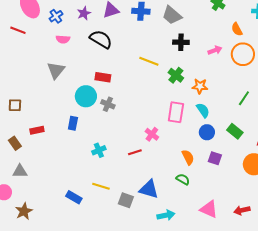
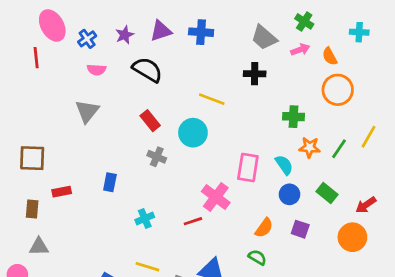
gray trapezoid: (172, 15) -> (264, 38), moved
red line: (18, 30) -> (36, 58), turned 63
pink arrow: (215, 50) -> (300, 50), moved
green cross: (176, 75) -> (293, 117), moved, turned -35
red rectangle: (103, 77) -> (150, 121), turned 42
orange star: (200, 86) -> (310, 147), moved
cyan circle: (86, 96) -> (193, 133), moved
brown square: (15, 105) -> (32, 158), size x1.5
pink cross: (152, 134) -> (216, 197), size x1.5
brown rectangle: (15, 143) -> (32, 209), turned 40
orange semicircle: (188, 157) -> (264, 228), turned 63

